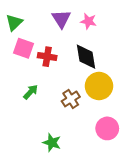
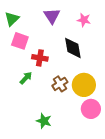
pink star: (88, 21) -> (84, 20), moved
red cross: (47, 57) -> (40, 58), moved
yellow circle: (99, 86) -> (84, 85), moved

